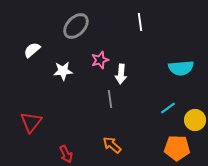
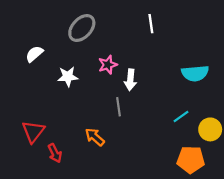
orange arrow: (112, 145) -> (95, 137), moved
red arrow: (66, 154) -> (55, 153), moved

